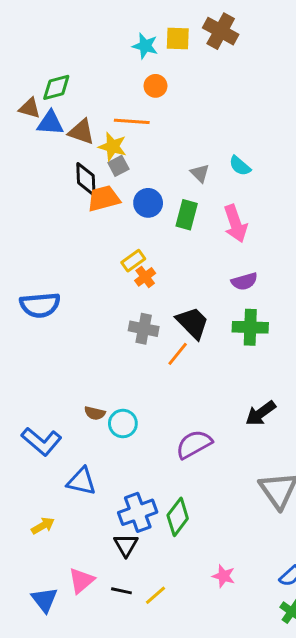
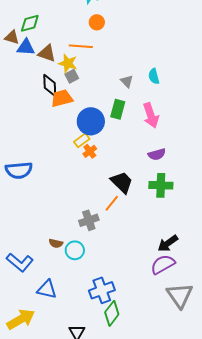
cyan semicircle: (240, 166) -> (154, 76), turned 35
blue circle: (148, 203) -> (91, 121), moved, size x1.4
gray cross: (144, 329) -> (89, 220), moved, turned -30
purple semicircle: (194, 444) -> (163, 264), moved
blue cross: (138, 512) -> (102, 290), moved
yellow arrow: (43, 526) -> (21, 319), size x1.8

